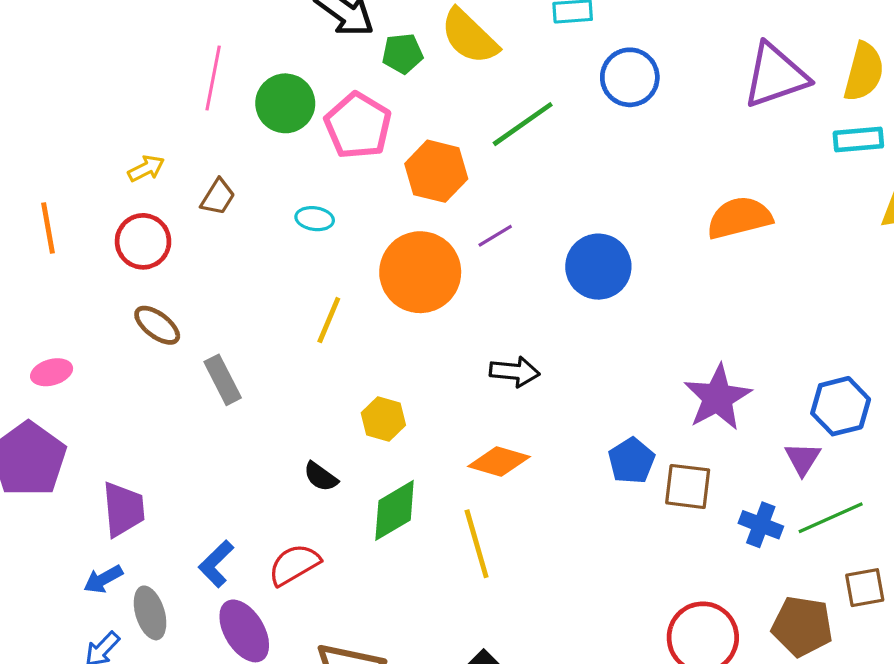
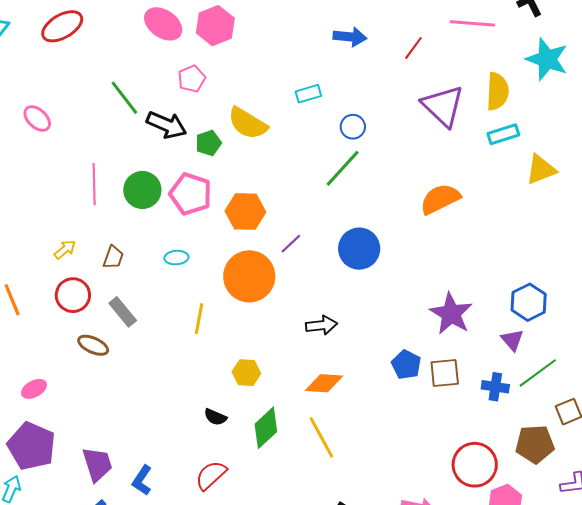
purple triangle: (775, 76) -> (443, 106), turned -45
blue circle: (630, 77) -> (353, 127), size x0.7
green line: (523, 124) -> (343, 168), moved
gray rectangle: (223, 380) -> (123, 312), moved
blue L-shape: (216, 564) -> (142, 480), moved

